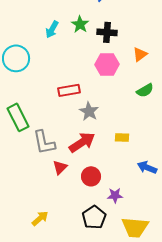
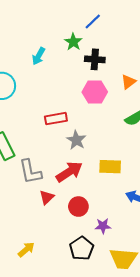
green star: (80, 24) -> (73, 42), moved
yellow rectangle: (122, 137) -> (110, 167), size x1.5

